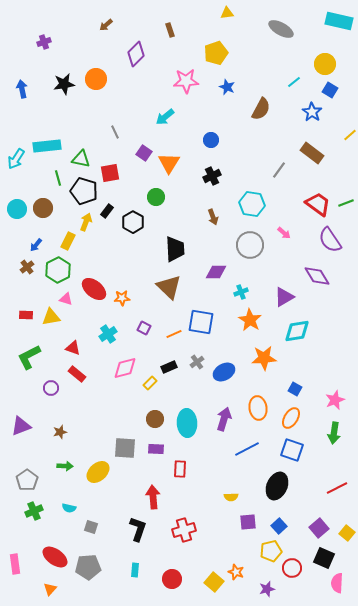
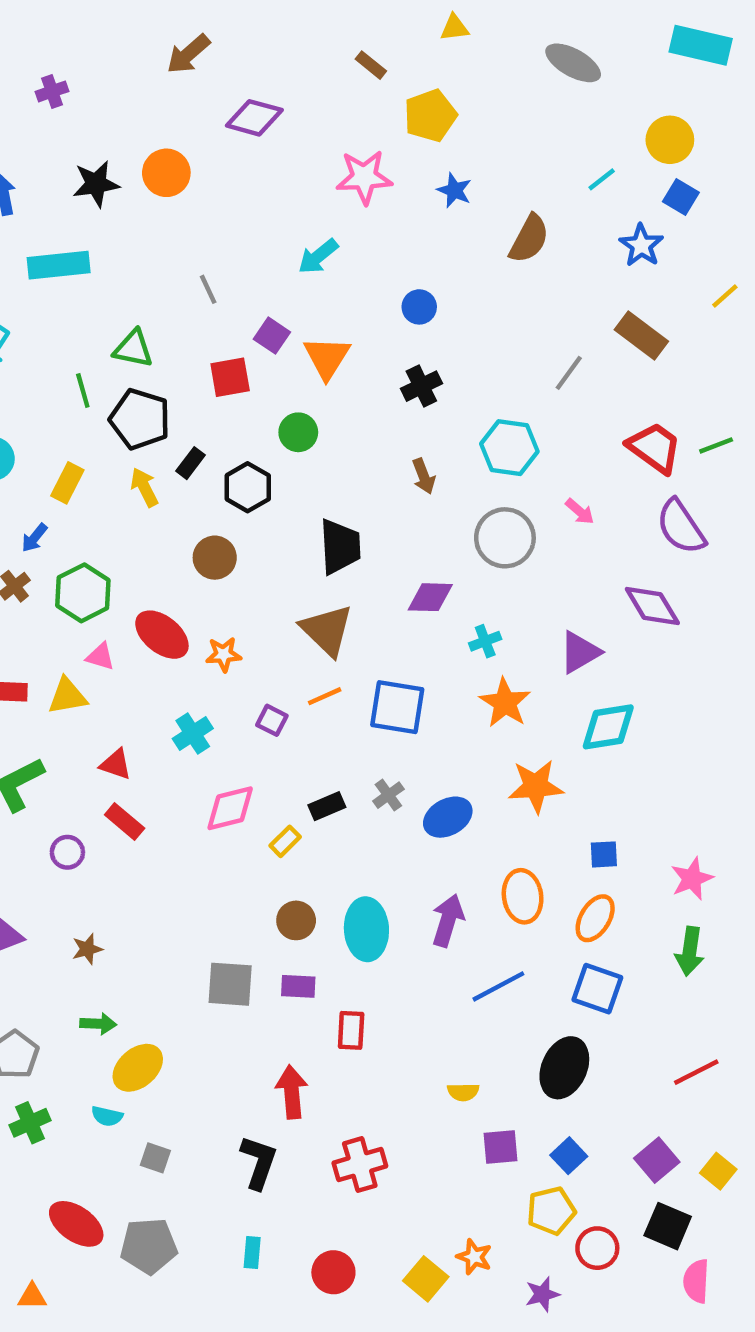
brown arrow: (106, 25) -> (188, 54), size x1.5
brown rectangle: (170, 30) -> (371, 65), moved, turned -32
purple diamond: (136, 54) -> (254, 118), turned 60
cyan rectangle: (47, 146) -> (59, 265), moved
red square: (110, 173) -> (230, 377), moved
brown circle: (43, 208) -> (215, 558), moved
yellow arrow: (86, 222) -> (144, 487), turned -48
yellow rectangle: (68, 241) -> (67, 483), moved
orange line: (174, 334) -> (325, 696), moved
blue square: (295, 389) -> (604, 854), turned -32
yellow ellipse: (98, 472) -> (138, 1068), moved
orange triangle: (50, 589) -> (32, 1296), moved, turned 48

